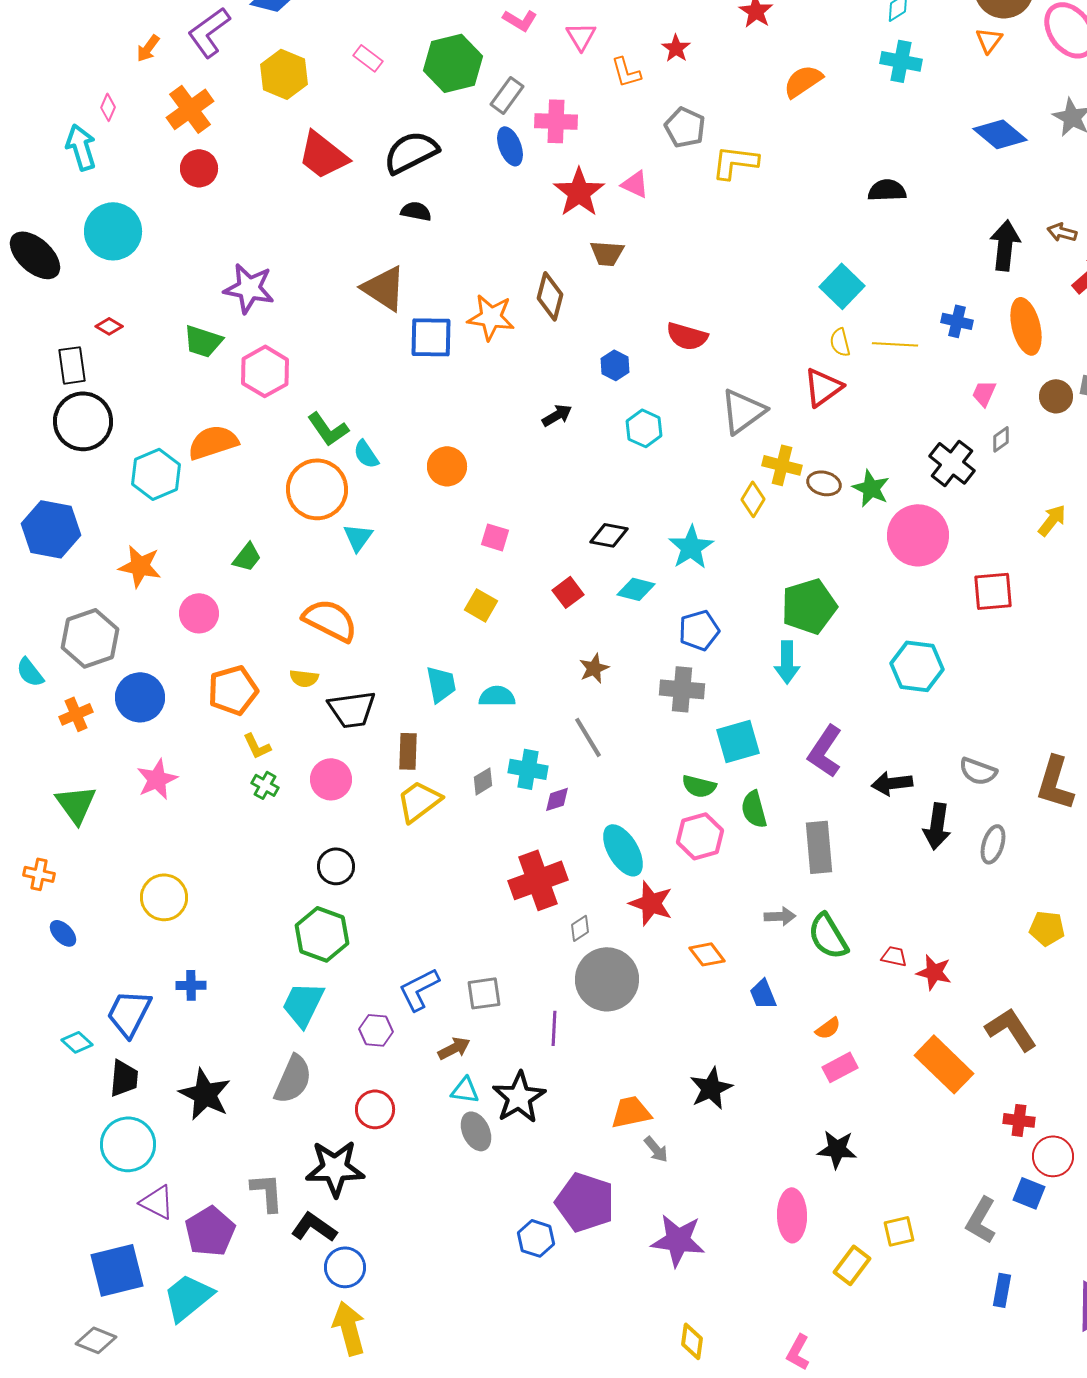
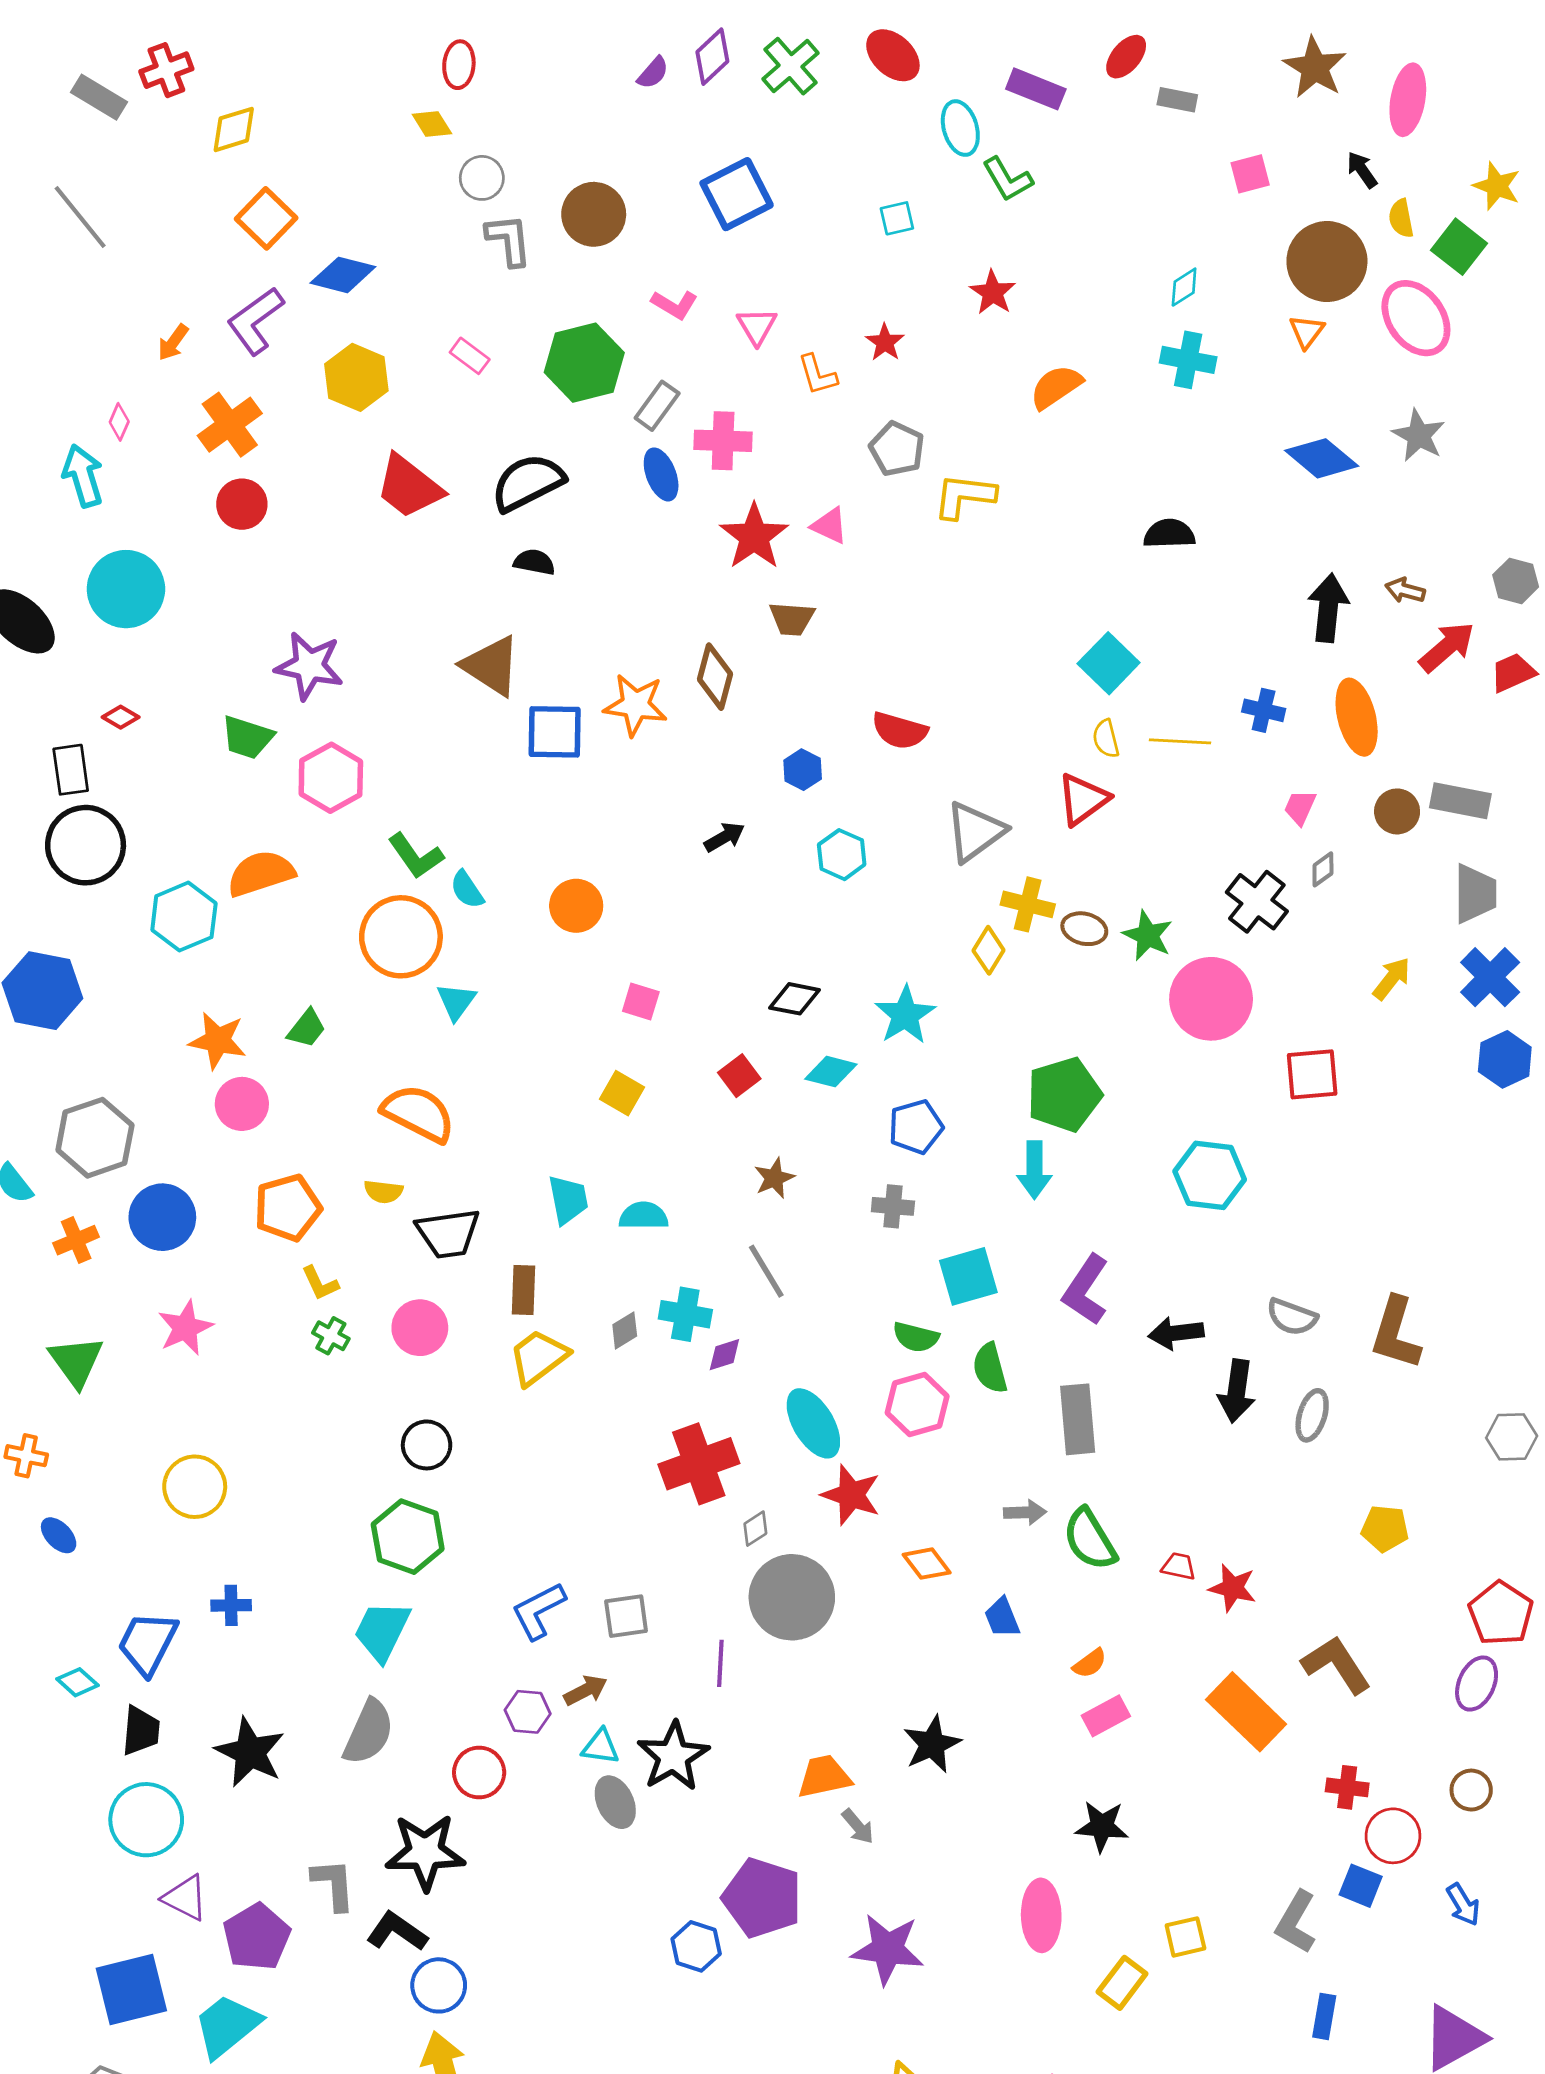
orange star: (140, 566) -> (218, 1041), moved
gray cross: (682, 689) -> (893, 1206), size x0.7
purple hexagon: (376, 1030) -> (528, 1712), moved

